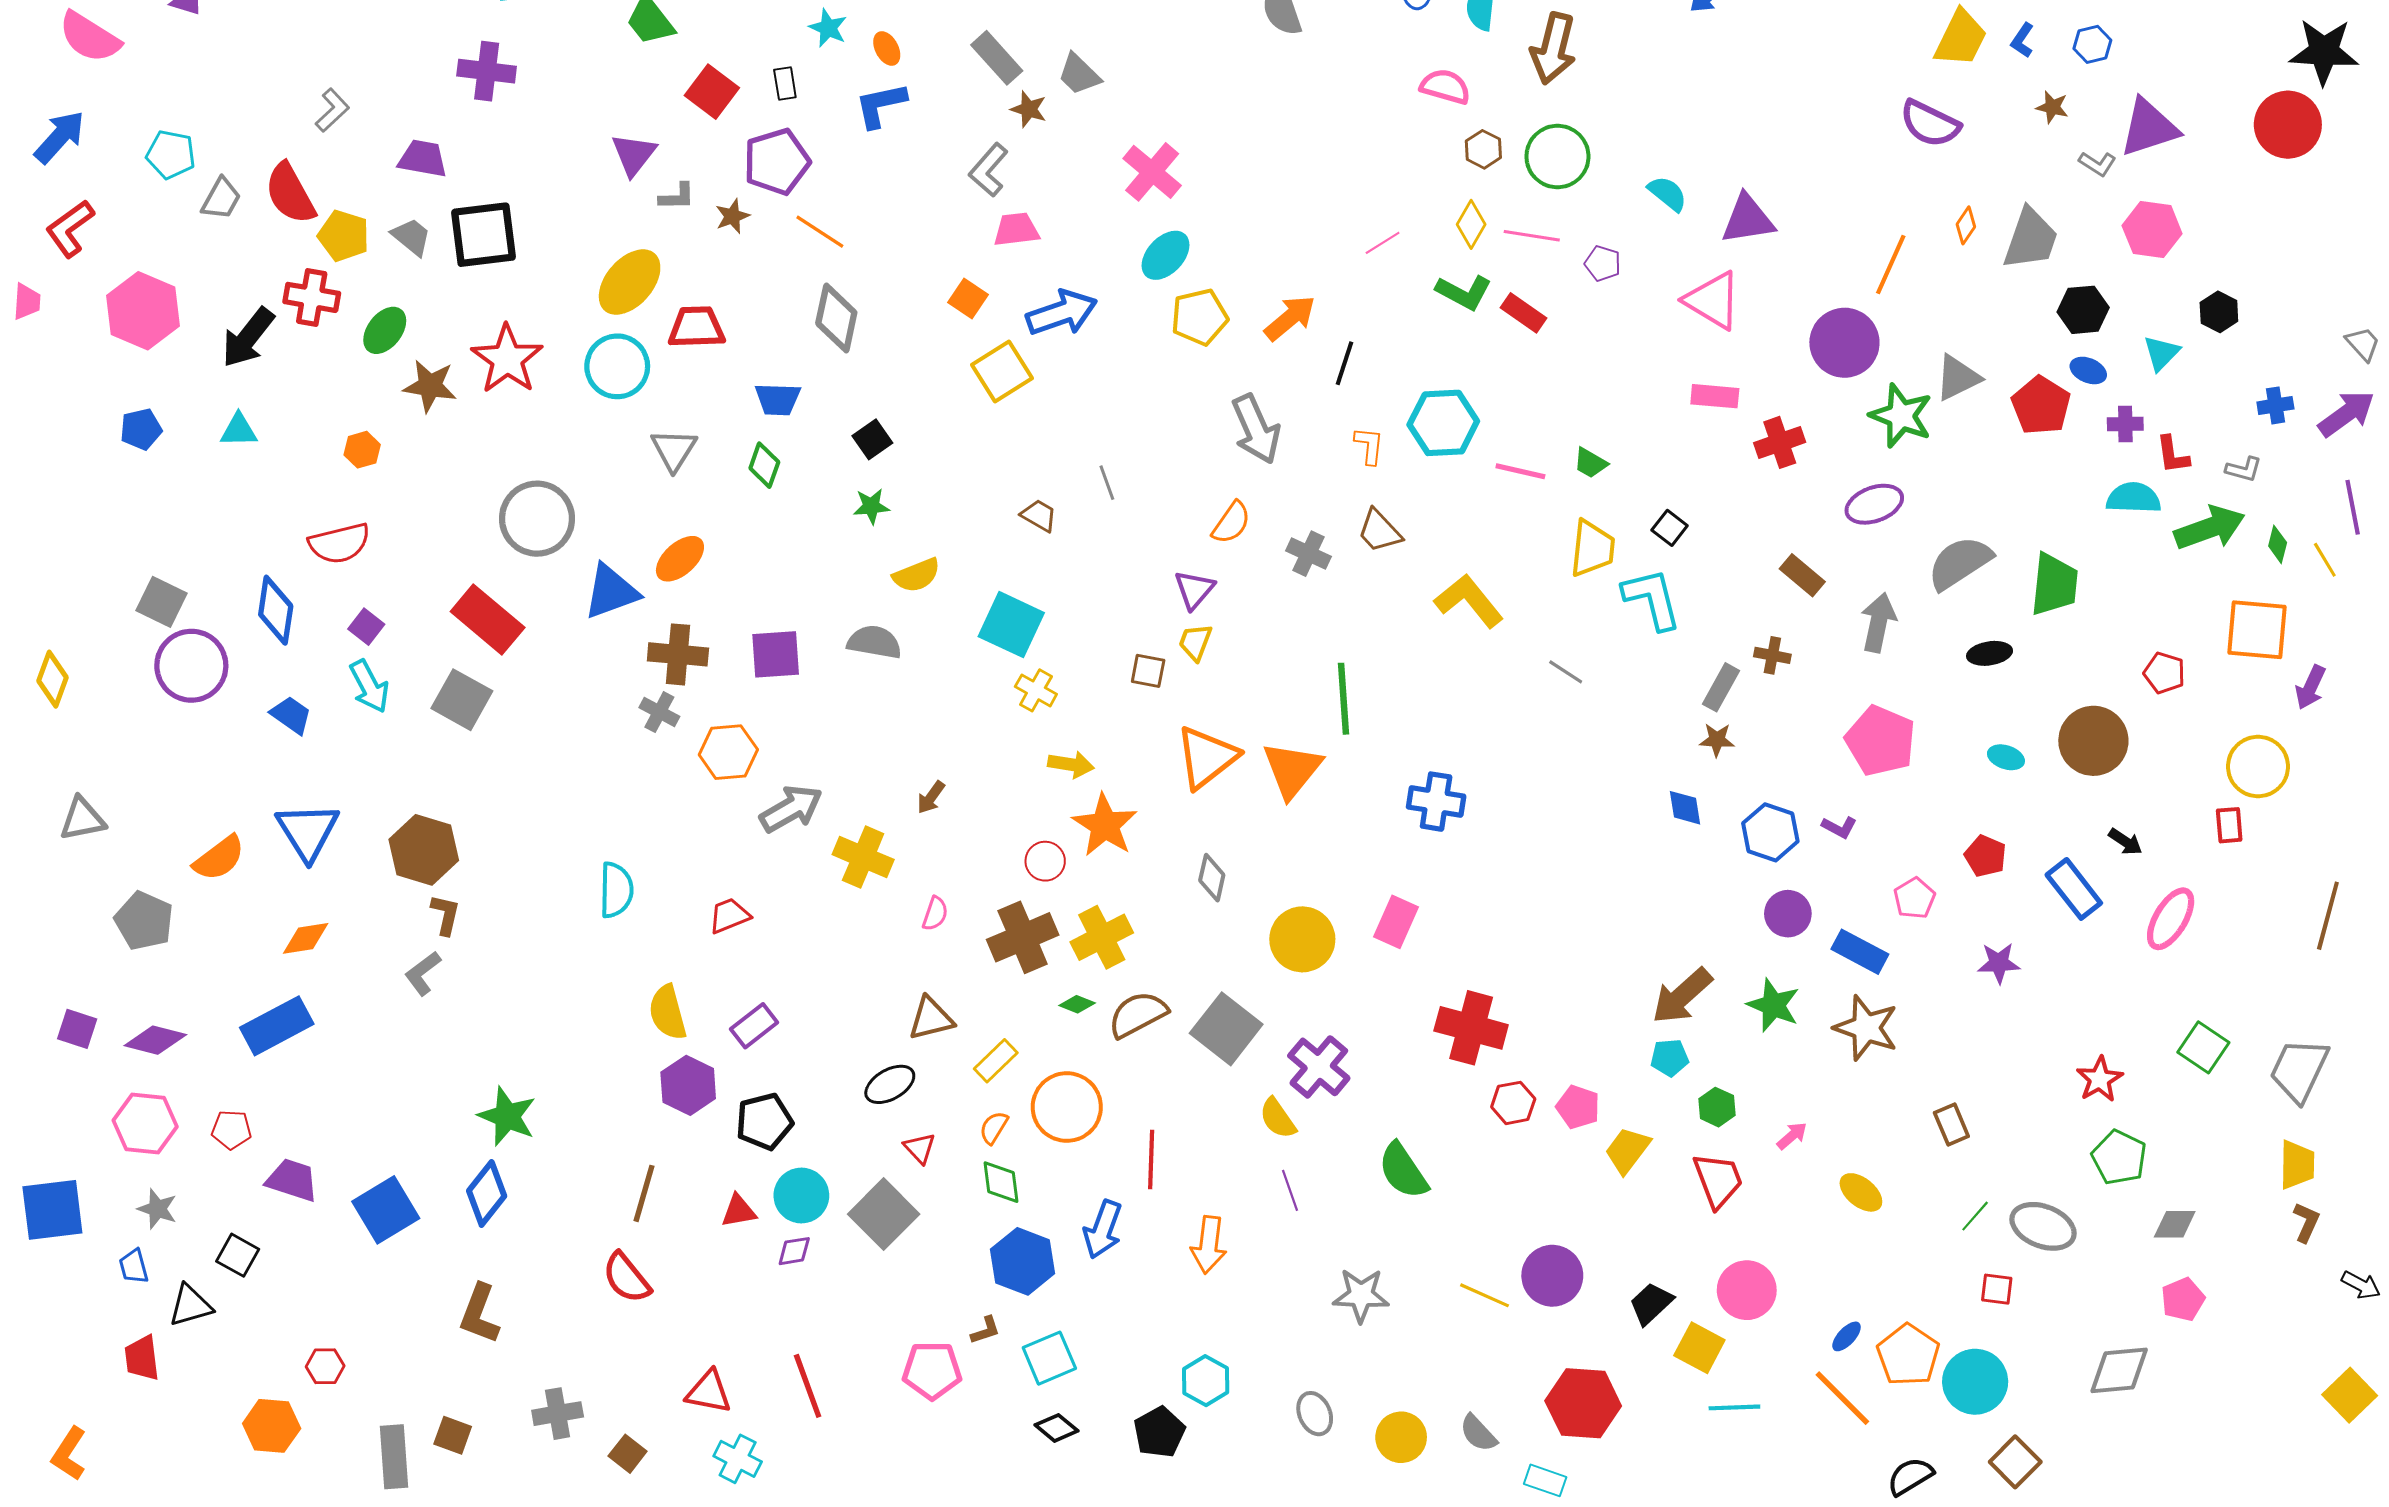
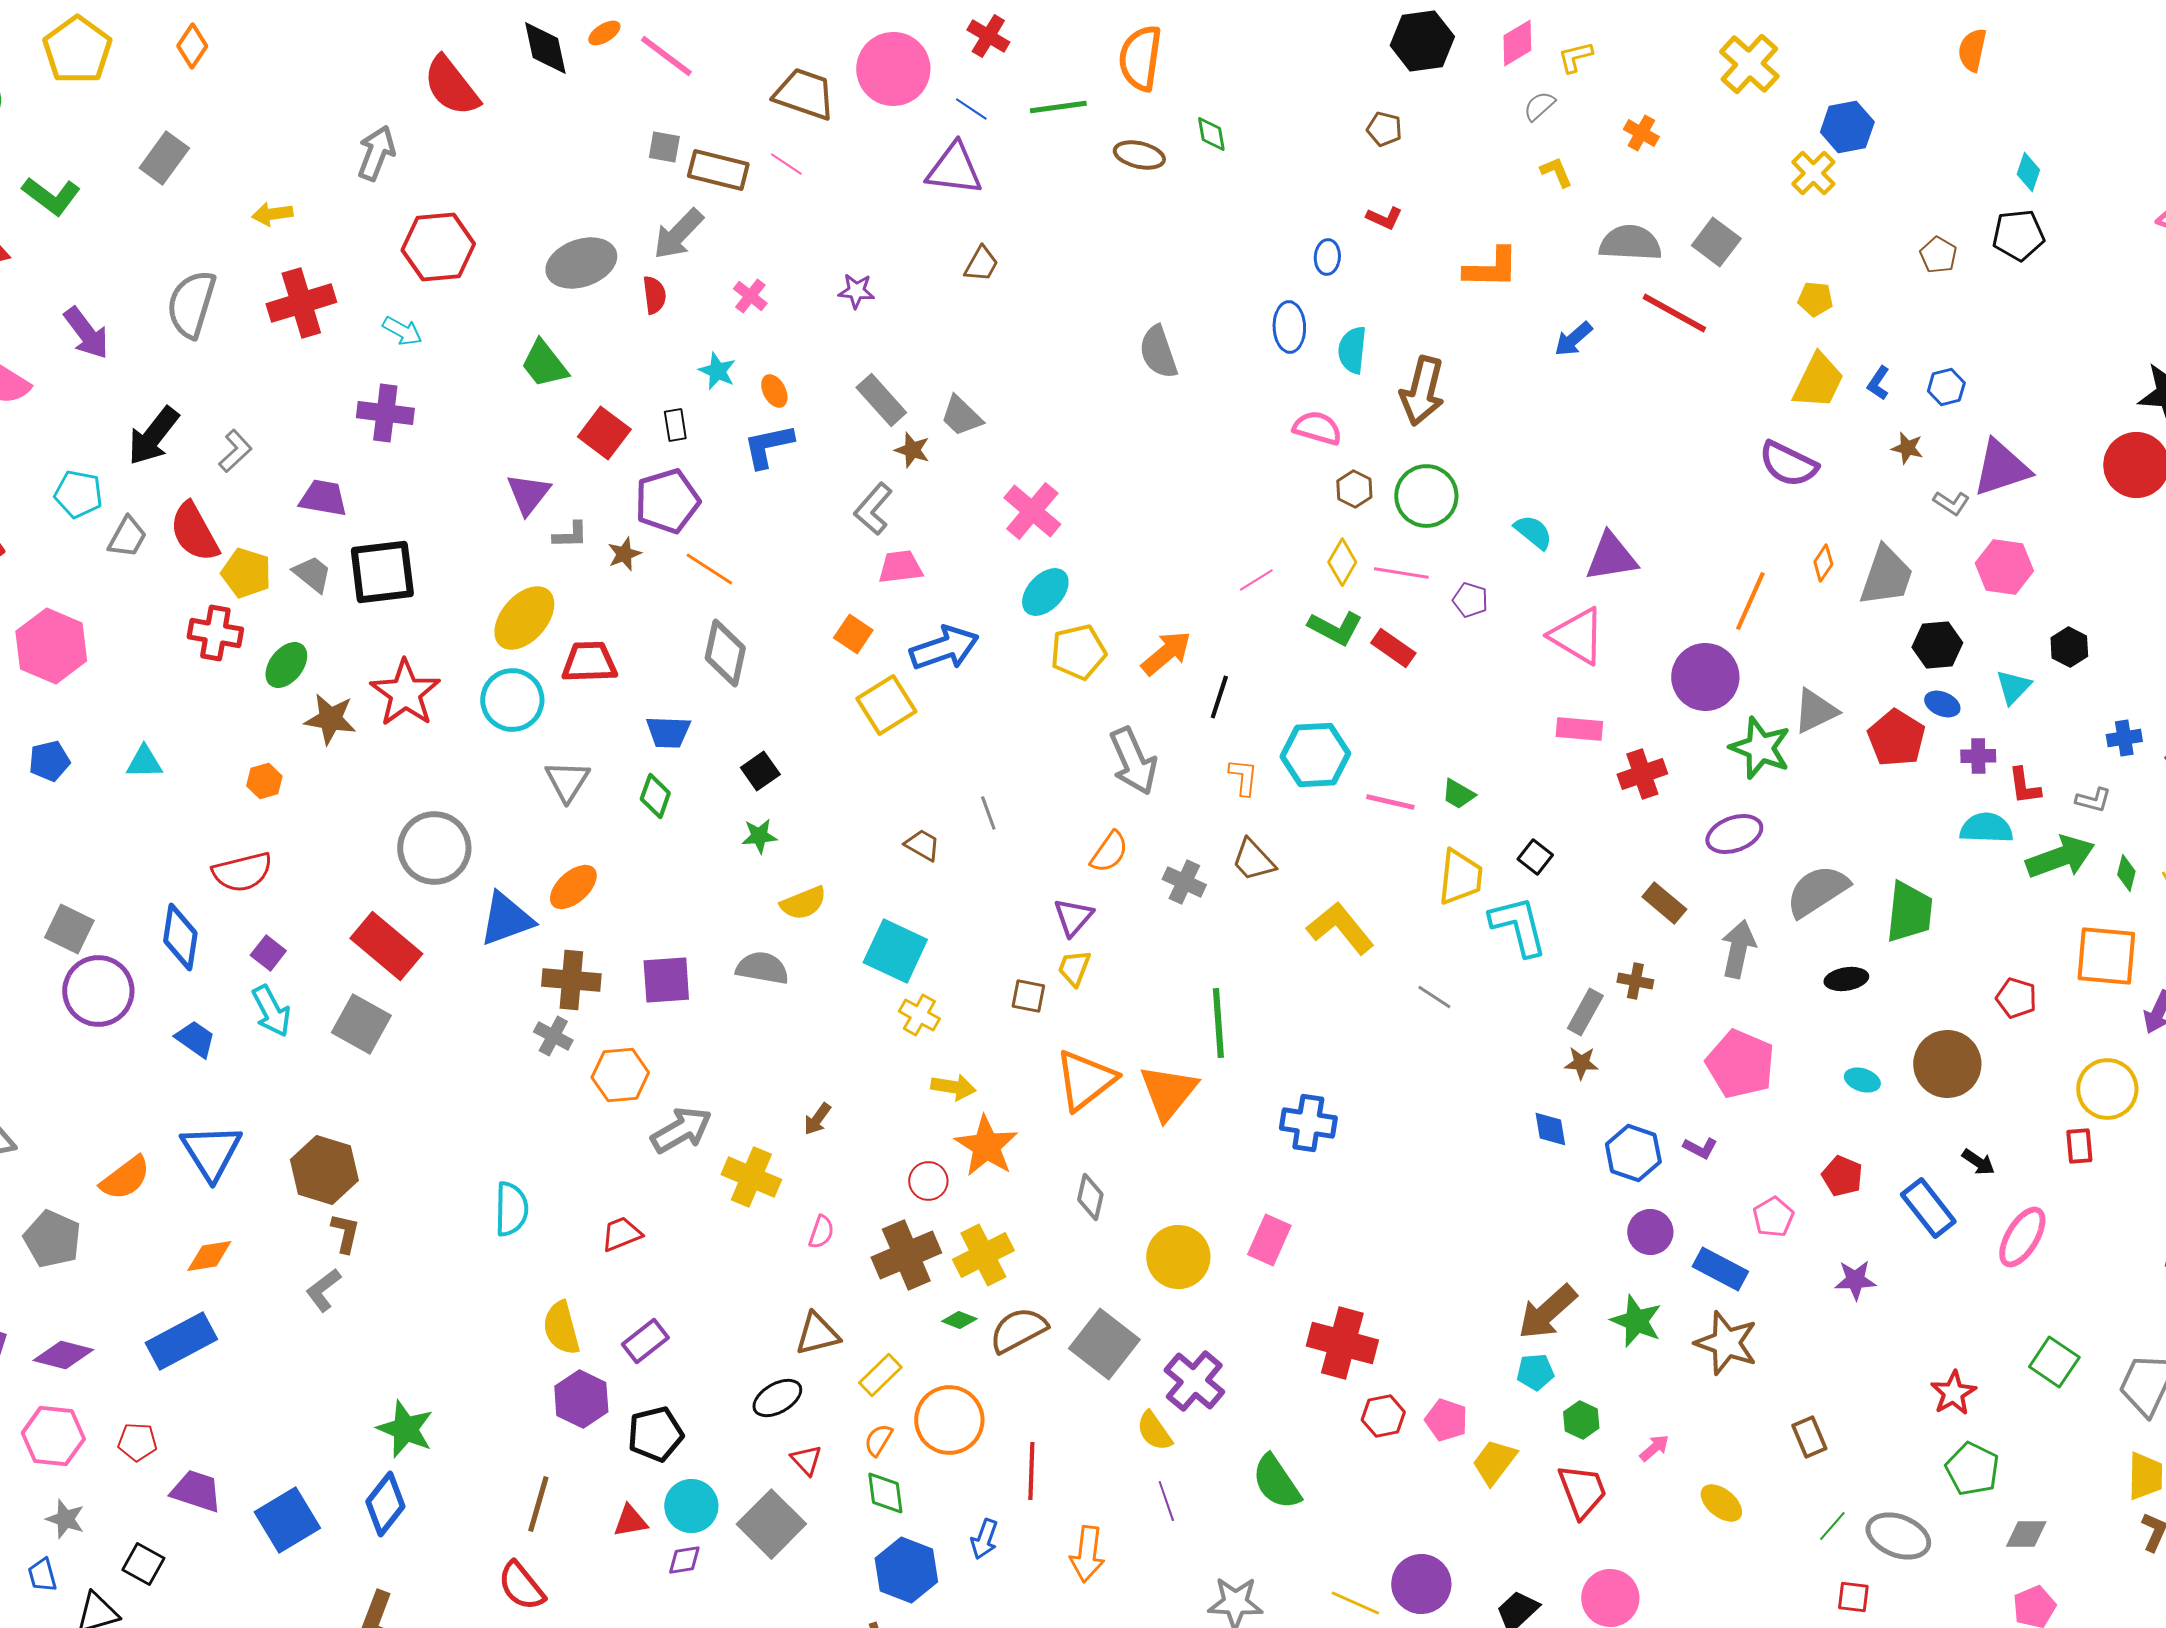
black arrow: (248, 338) -> (153, 436), moved
blue arrow: (1103, 1229) -> (984, 1539), size x0.7

